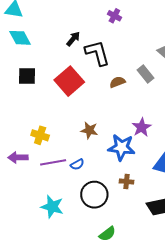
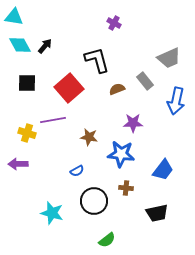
black arrow: (73, 39) -> (45, 46), moved
purple star: (142, 127) -> (133, 123), moved, turned 30
yellow cross: (40, 135) -> (27, 133), moved
purple line: (53, 162) -> (53, 120), moved

